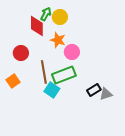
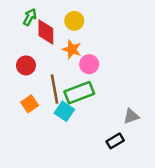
green arrow: (46, 14) -> (30, 17), moved
orange square: (13, 81) -> (30, 104), moved
black rectangle: (94, 90) -> (115, 141), moved

